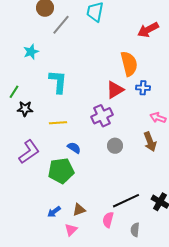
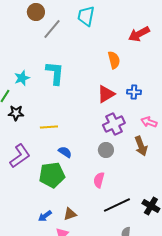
cyan star: (31, 52) -> (22, 78), moved
orange semicircle: (129, 64) -> (114, 60), moved, size x0.7
cyan L-shape: (58, 82) -> (55, 73), moved
purple cross: (102, 116) -> (114, 124), moved
pink semicircle: (108, 220) -> (99, 180), moved

